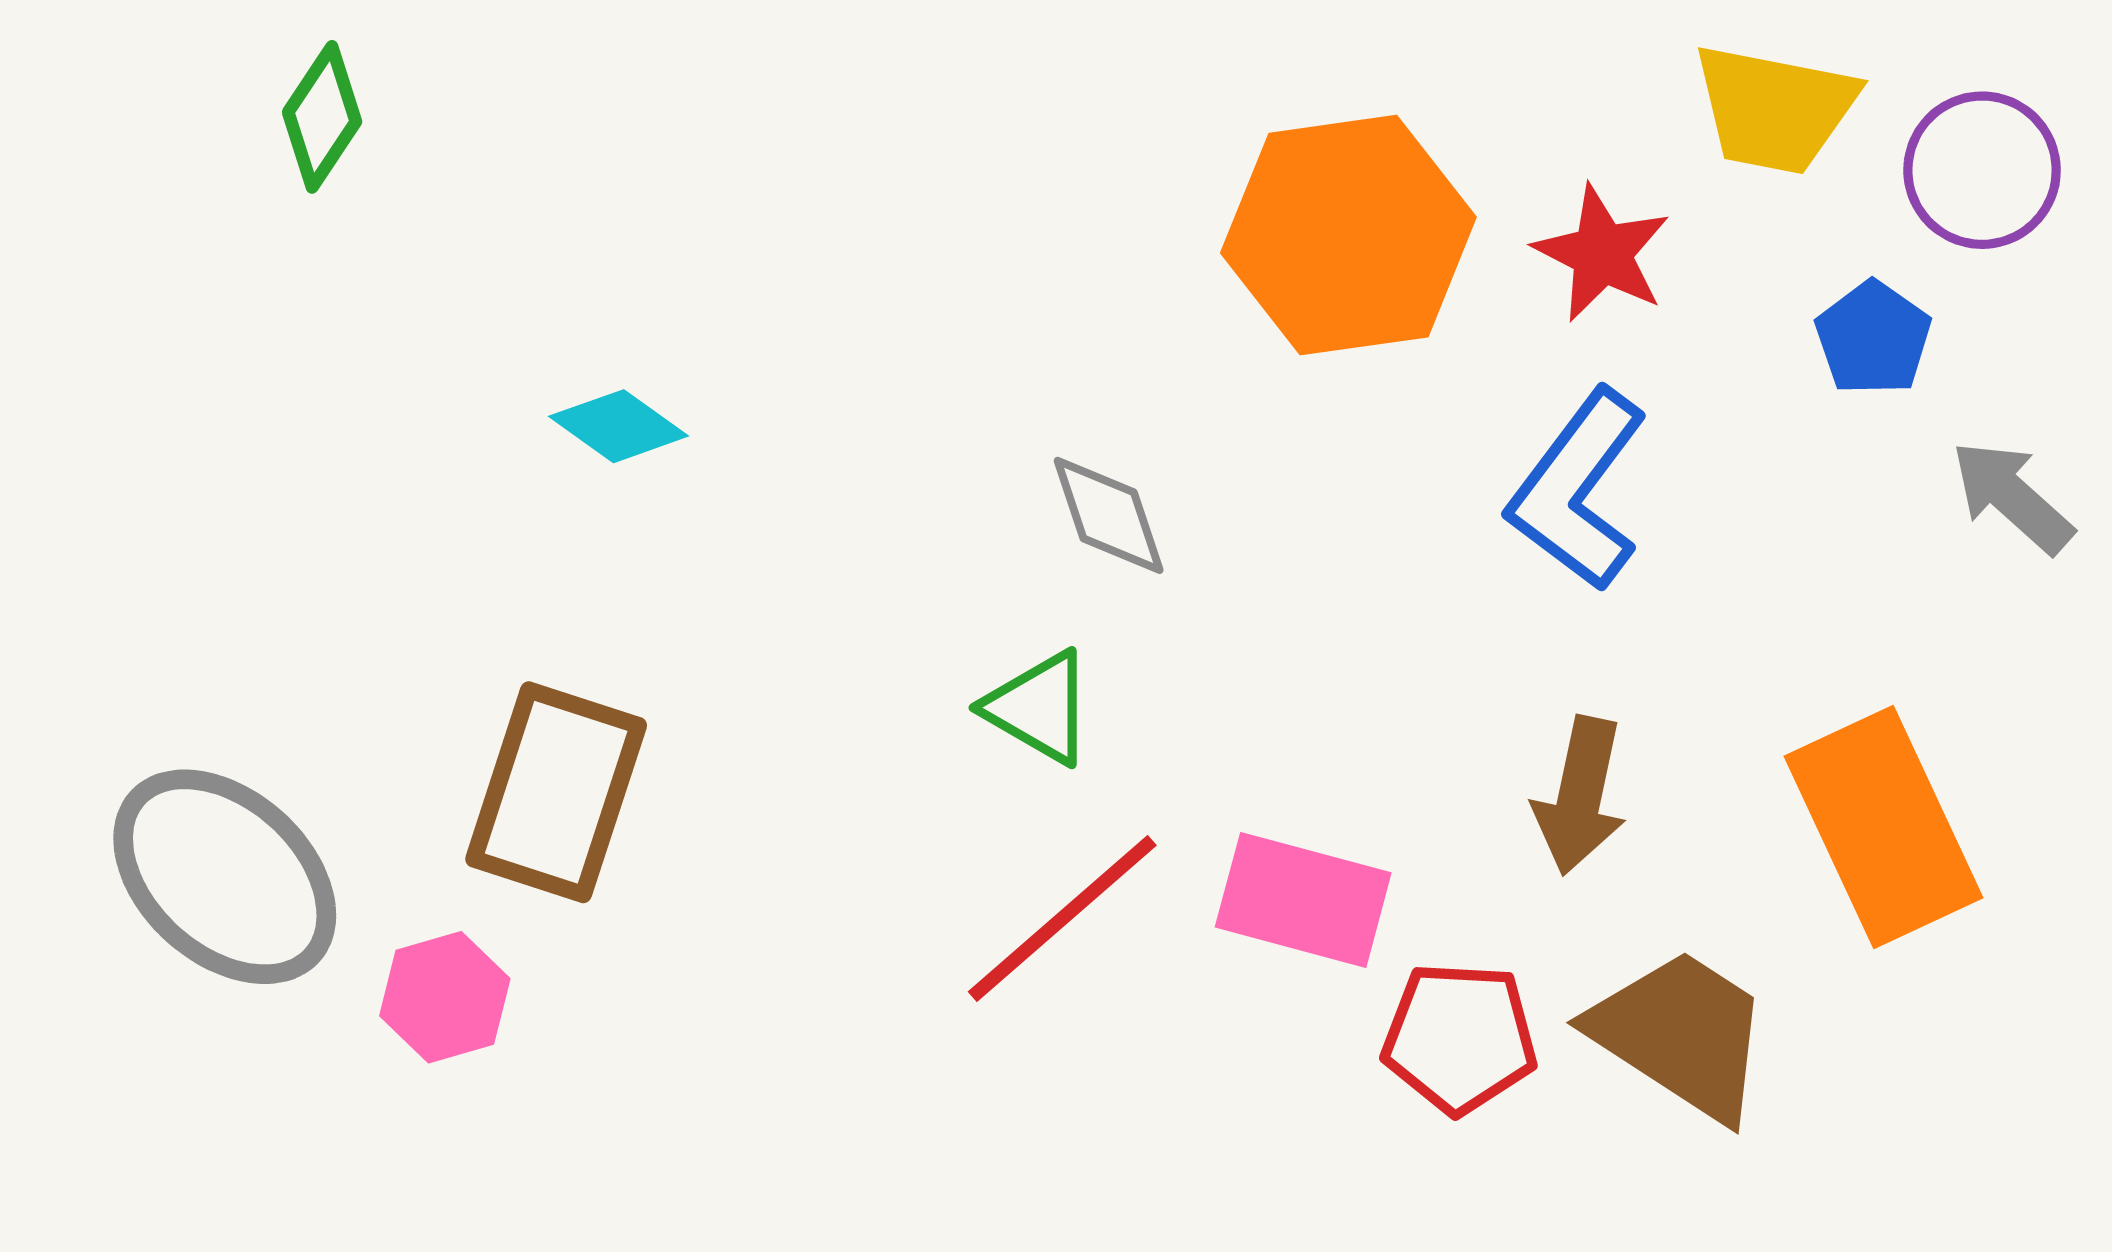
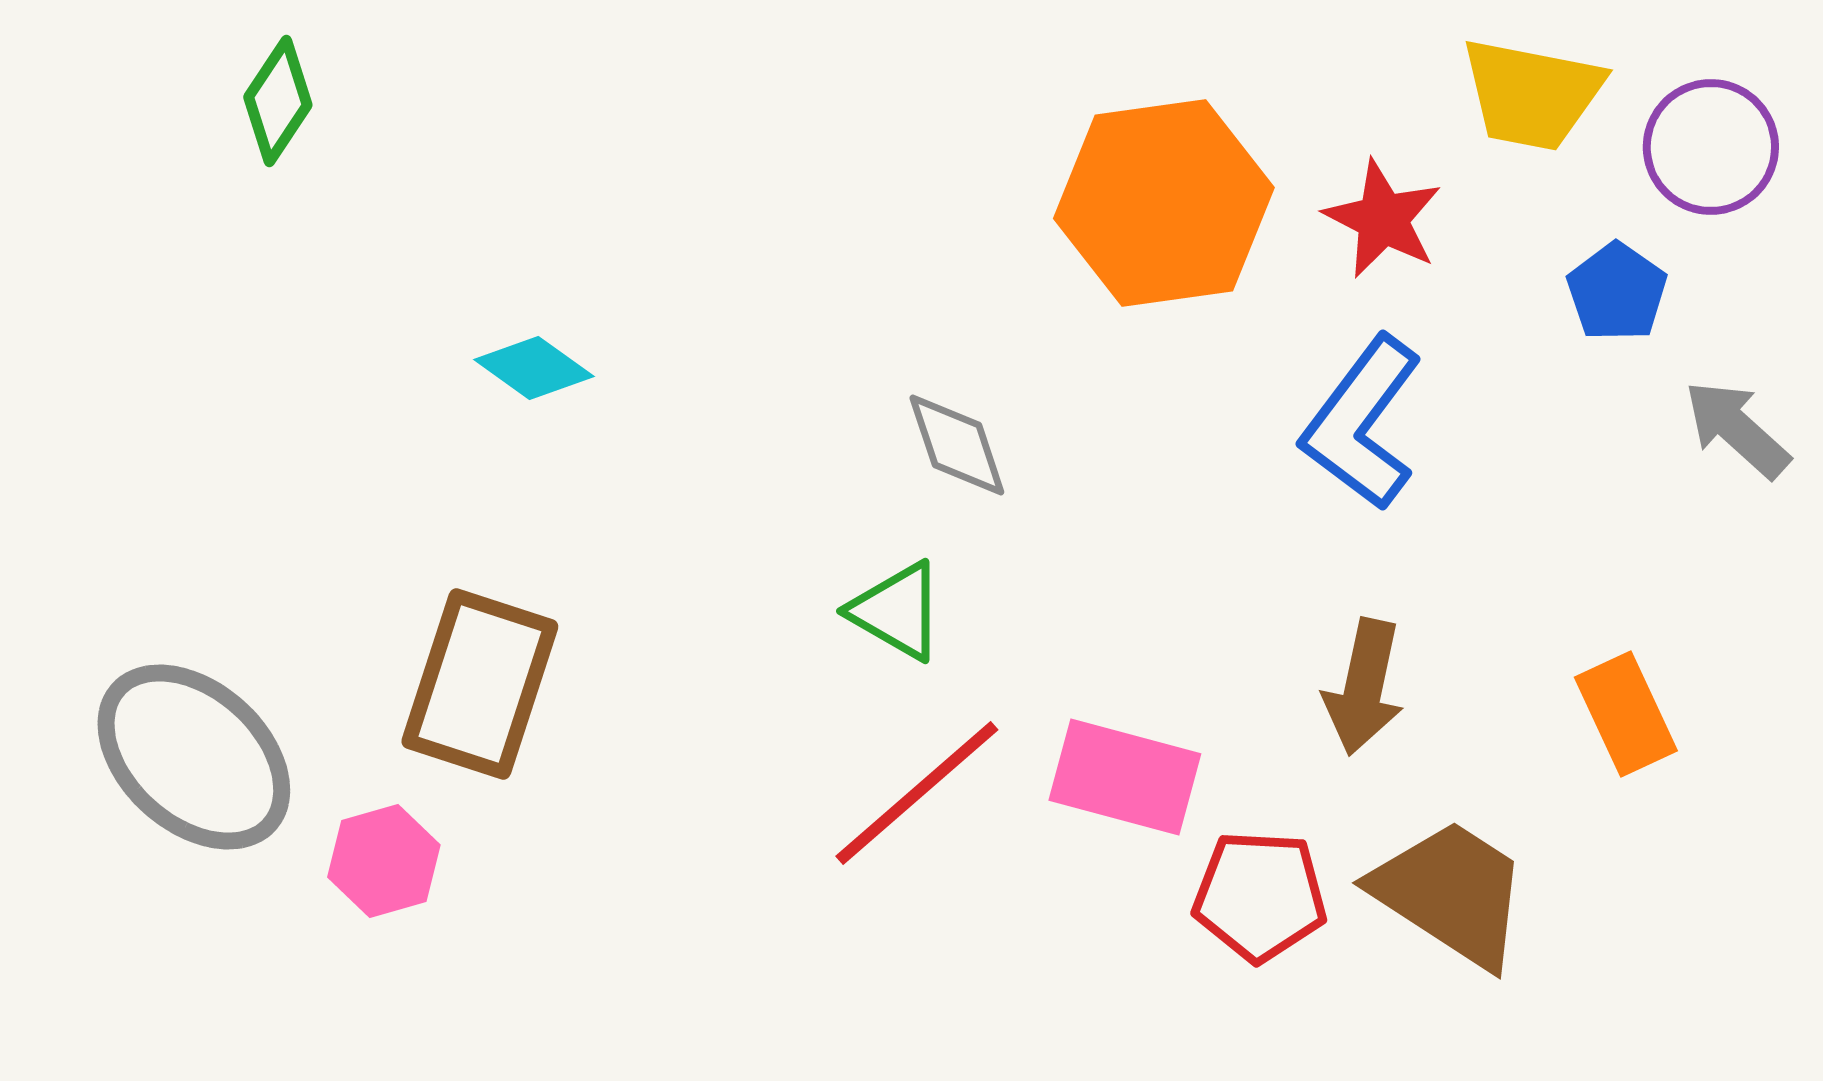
orange rectangle: (1884, 827) -> (1626, 714), size x0.6

